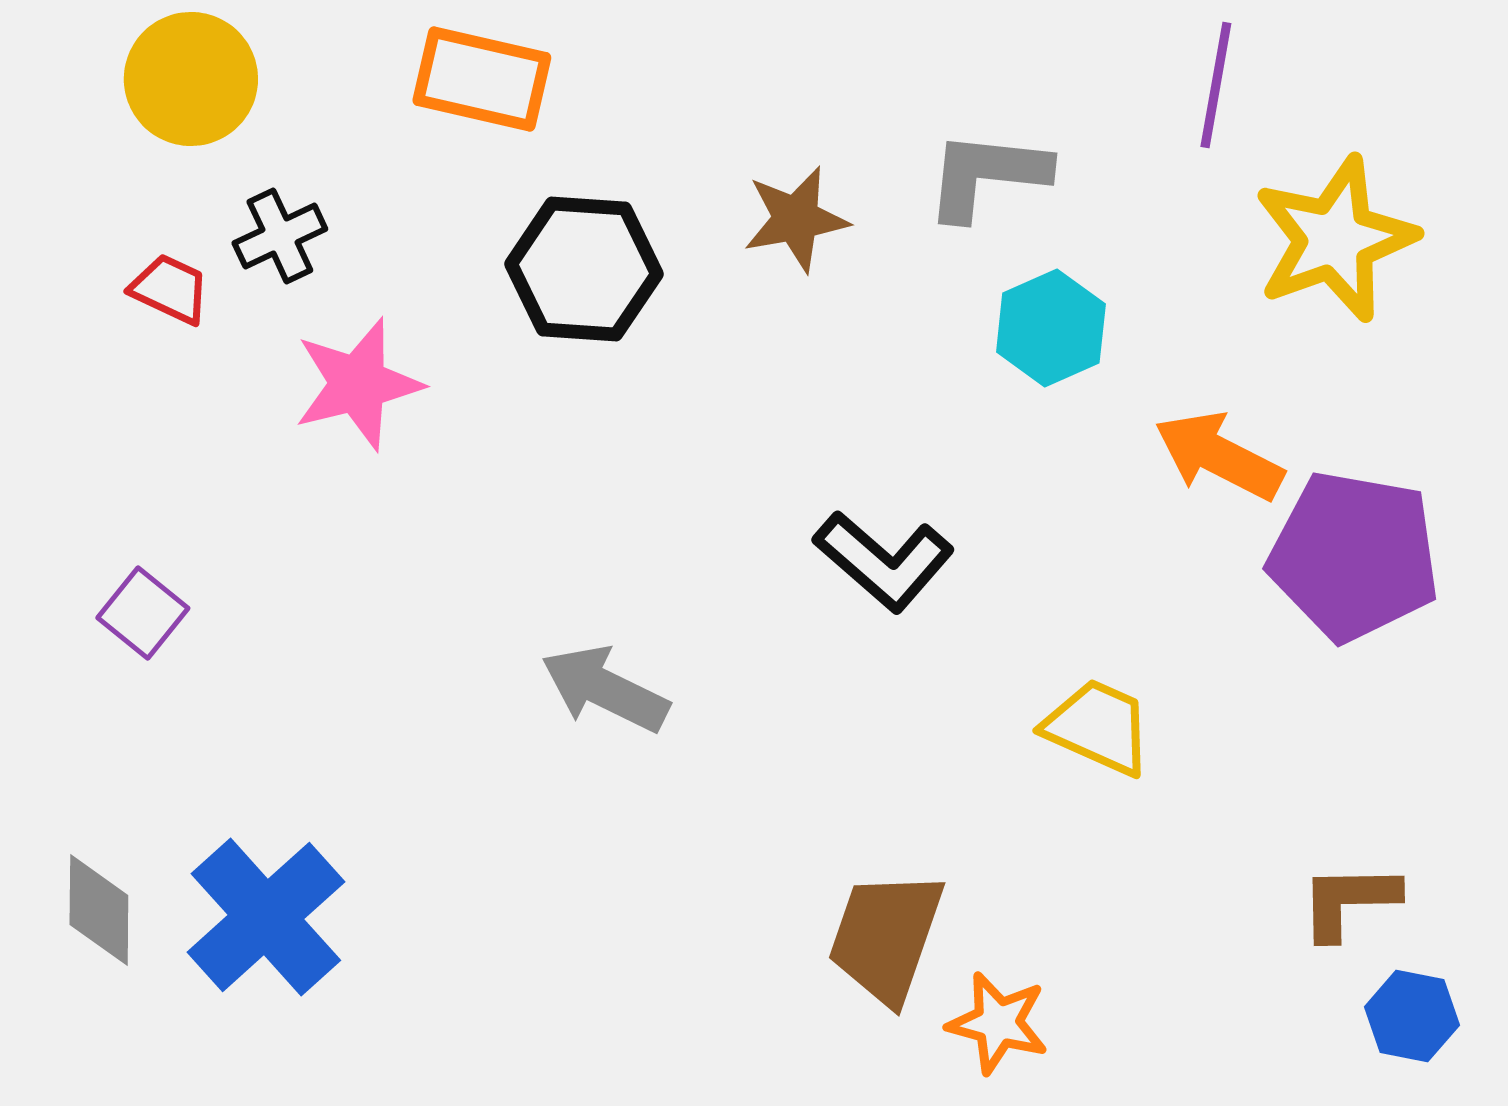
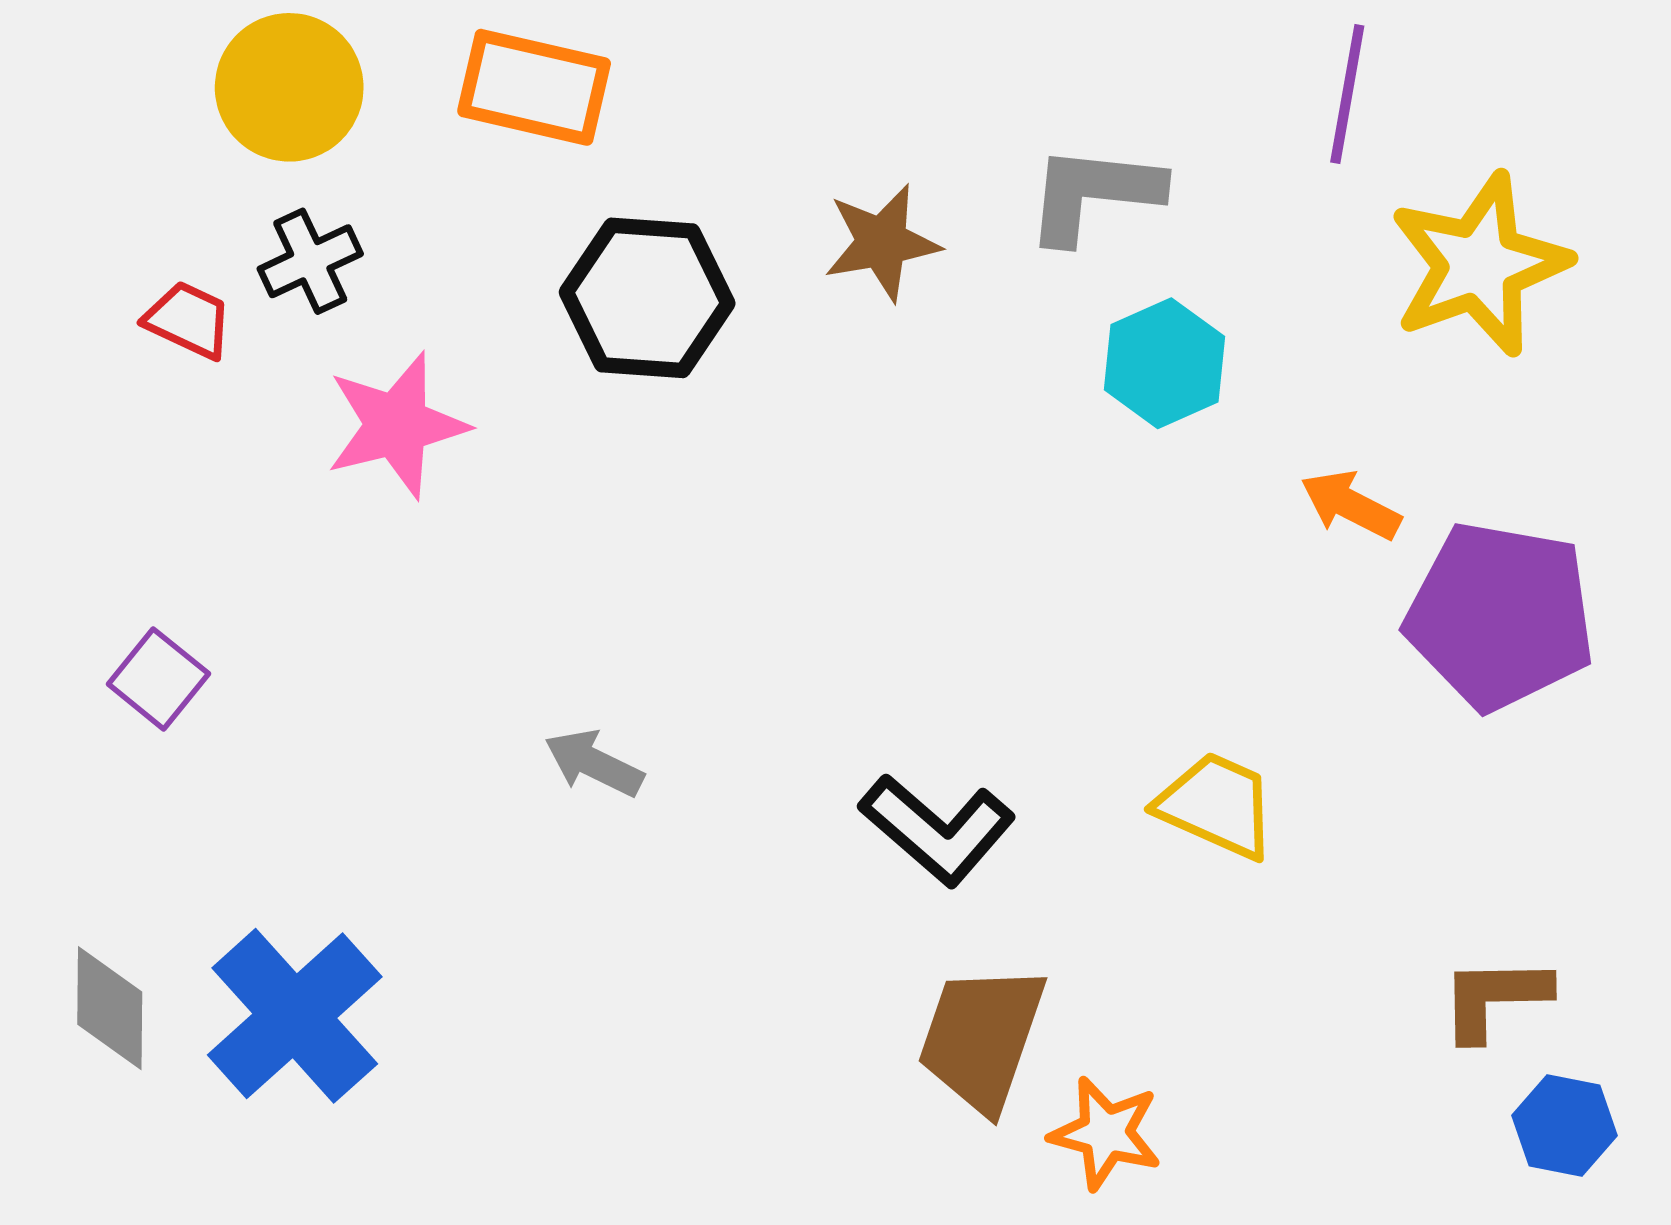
yellow circle: (191, 79) -> (289, 87), moved
orange arrow: (1219, 456) -> (1351, 505), size x0.7
black L-shape: (884, 561) -> (937, 830), moved
gray arrow: (605, 689) -> (594, 763), moved, size x0.7

